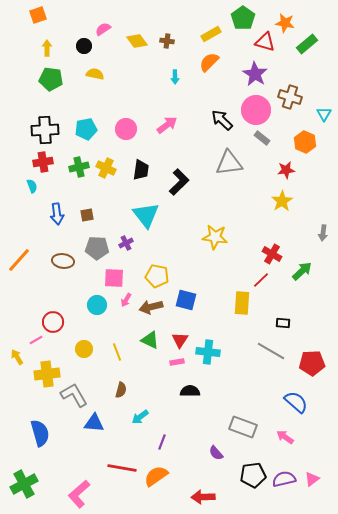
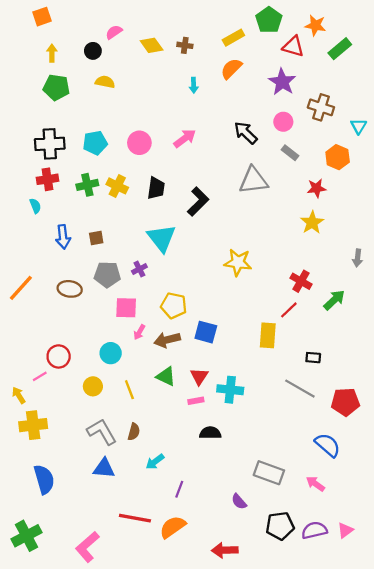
pink circle: (256, 110) -> (283, 122), size x0.6
cyan circle: (97, 305) -> (111, 353), moved
yellow cross: (47, 374) -> (33, 425), moved
gray L-shape: (74, 395) -> (102, 432), moved

